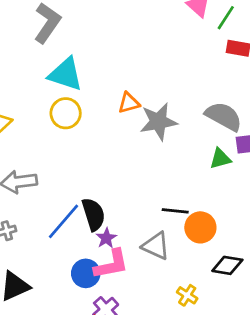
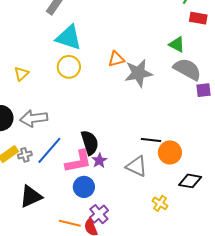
green triangle: (220, 159) -> (177, 44), moved, turned 42
blue line: (63, 221) -> (49, 150), moved
pink L-shape: (111, 264) -> (78, 161), moved

